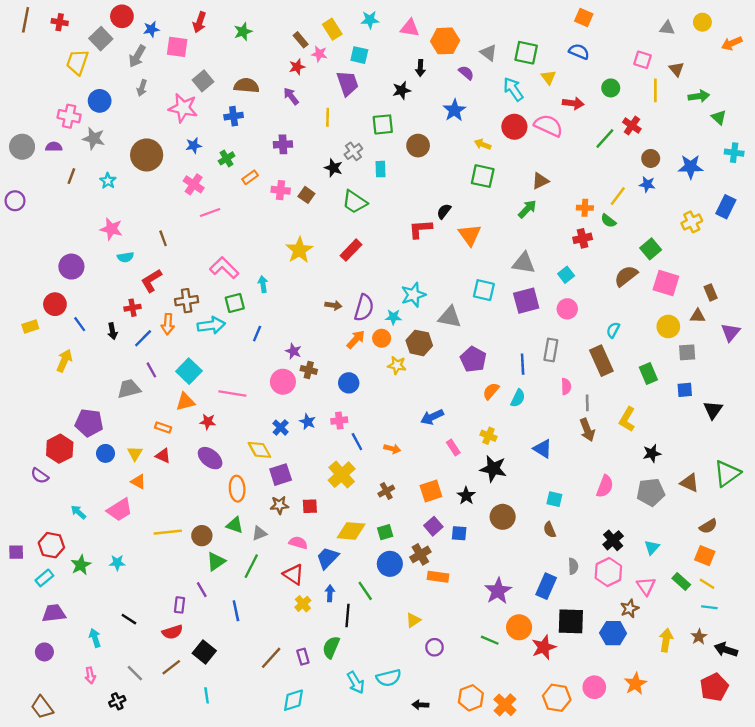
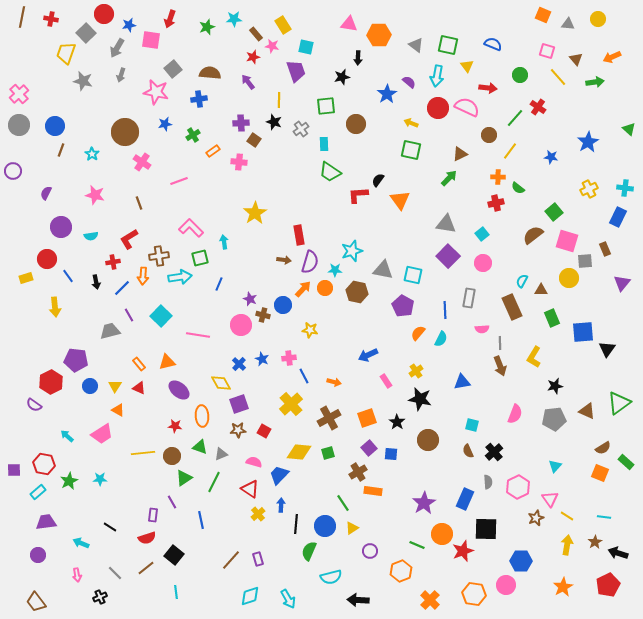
orange square: (584, 17) -> (543, 15), moved
cyan star: (370, 20) -> (234, 19), moved
orange arrow: (732, 43) -> (612, 57), moved
purple semicircle: (466, 73) -> (409, 82), moved
cyan arrow: (513, 89) -> (437, 76), turned -135
yellow line: (655, 90) -> (558, 77), turned -42
blue circle: (100, 101) -> (55, 126), moved
pink cross: (69, 116) -> (19, 94), moved, turned 36
green triangle: (719, 117) -> (629, 129), moved
gray star: (94, 138) -> (83, 81), moved
purple semicircle: (54, 147) -> (46, 193), moved, turned -64
cyan cross: (734, 153) -> (625, 188), moved
brown circle: (651, 158) -> (489, 135), moved
blue star: (691, 167) -> (588, 142), turned -30
black star: (333, 168) -> (274, 122), moved
pink cross: (194, 184) -> (142, 162), moved
brown square: (306, 195) -> (254, 140), moved
yellow line: (618, 196) -> (510, 151), moved
green trapezoid: (355, 202) -> (330, 172), moved
blue rectangle: (726, 207) -> (618, 217), moved
red rectangle: (351, 250) -> (299, 235), moved, turned -54
cyan semicircle: (125, 257) -> (91, 236), moved
cyan square: (484, 290) -> (413, 275), moved
purple square: (526, 301) -> (448, 256), turned -30
brown triangle: (698, 316) -> (541, 290), moved
gray square: (687, 352) -> (585, 261), moved
yellow arrow: (64, 361) -> (55, 307), turned 150
yellow star: (397, 365) -> (310, 330), moved
blue circle: (349, 383) -> (283, 305), moved
pink semicircle: (566, 386) -> (482, 329), turned 88
blue square: (685, 390) -> (583, 332), size x1.6
orange triangle: (185, 402) -> (167, 362), moved
red star: (208, 422) -> (175, 426), moved
orange rectangle: (163, 428) -> (139, 364), turned 32
yellow cross: (489, 436) -> (416, 371), turned 32
blue triangle: (543, 449) -> (462, 382), turned -42
brown cross: (386, 491) -> (329, 418), size x1.6
red square: (310, 506) -> (264, 431), turned 32
black cross: (613, 540) -> (494, 452), moved
blue circle: (390, 564) -> (325, 526), moved
green rectangle: (681, 581) -> (626, 462), moved
yellow line: (707, 584) -> (567, 516), moved
green line: (365, 591) -> (343, 503), moved
blue hexagon: (613, 633) -> (521, 561), moved
cyan arrow: (95, 638) -> (81, 543), turned -49
green semicircle: (331, 647) -> (309, 551), moved
cyan arrow: (356, 683) -> (288, 599), moved
orange star: (635, 684) -> (563, 587), moved
orange hexagon: (471, 698) -> (401, 571), moved
black arrow: (420, 705) -> (358, 600), size x1.5

